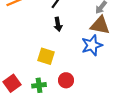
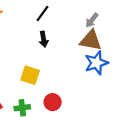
blue star: (92, 45) -> (96, 63), moved

